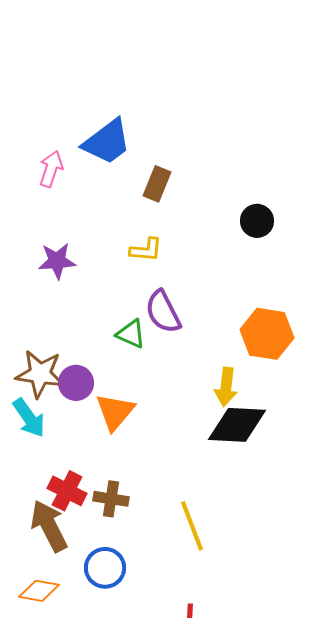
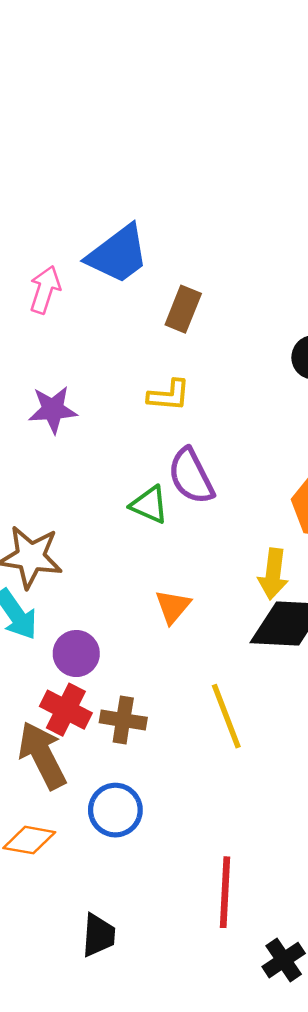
purple circle: (76, 383) -> (76, 654), moved
orange triangle: (115, 412) -> (173, 607), moved, size x0.7
yellow line: (192, 526) -> (226, 716), moved

